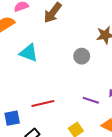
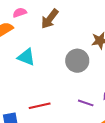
gray circle: (82, 56) -> (77, 61), size x1.5

